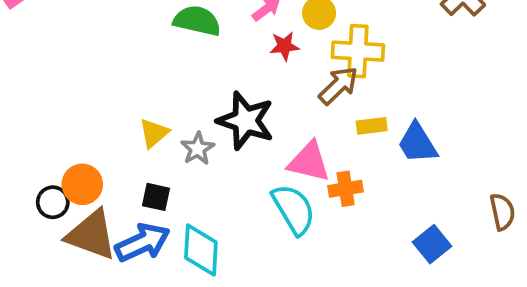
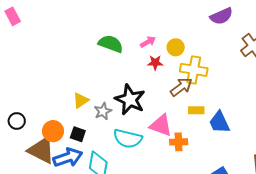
orange circle: (82, 184) -> (53, 131), moved
black circle: (53, 202) -> (17, 121), moved
cyan semicircle: (294, 209) -> (128, 139), moved, turned 128

